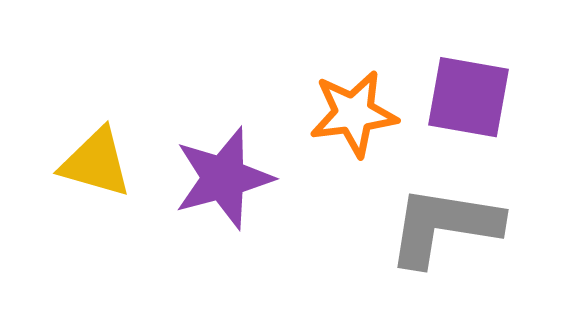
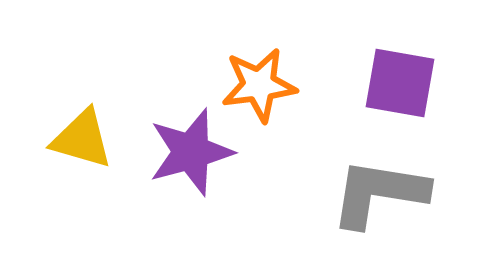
orange star: (354, 114) -> (259, 85), moved

